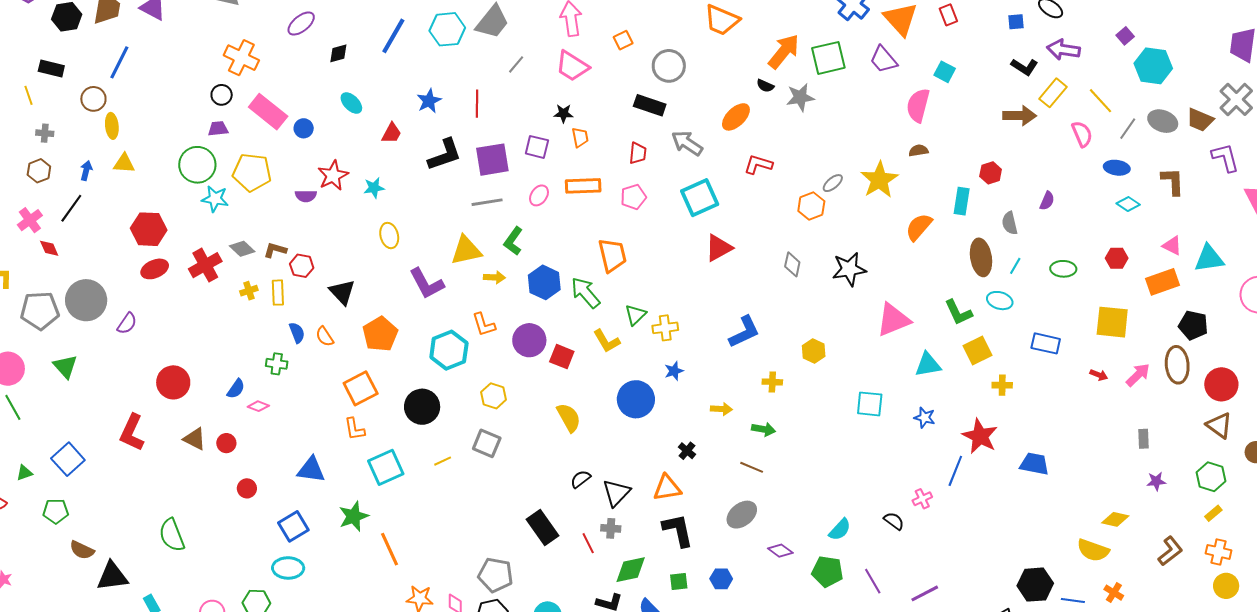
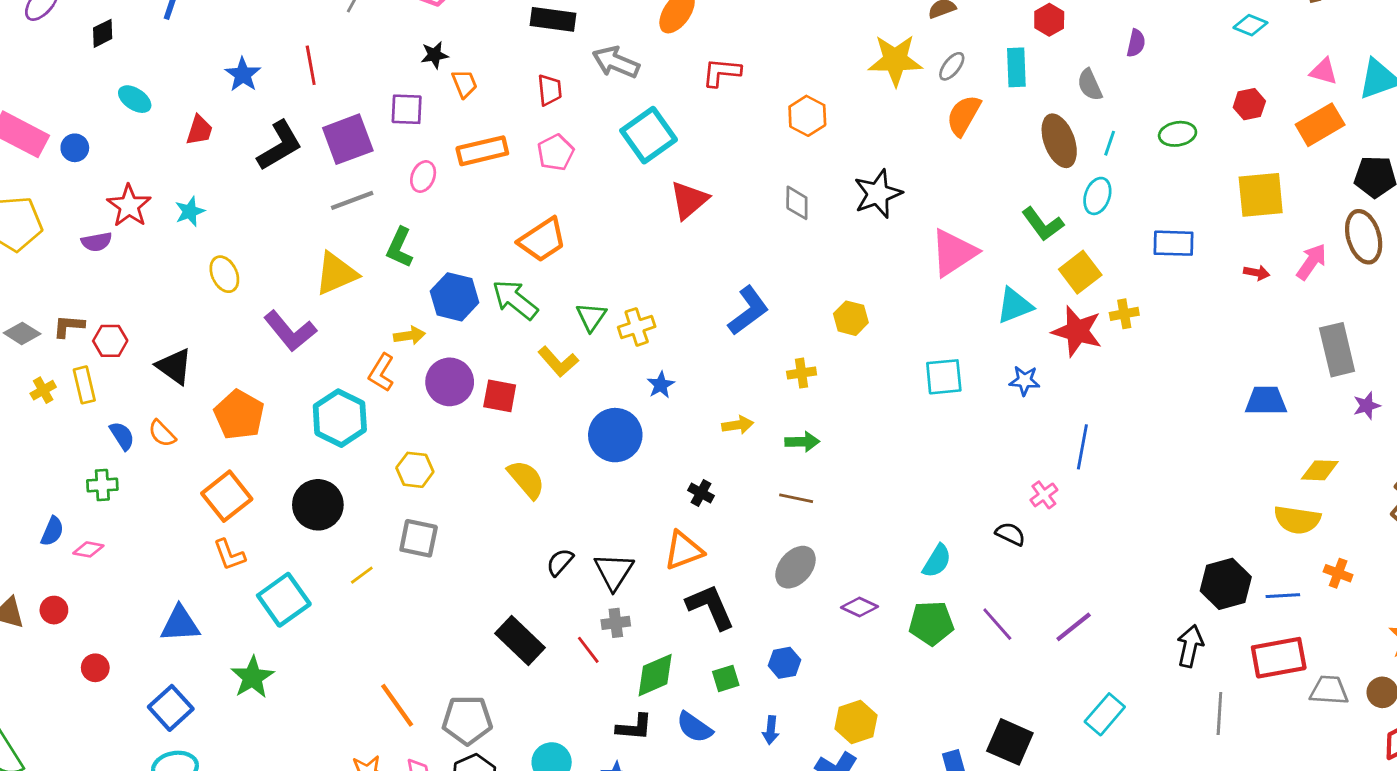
yellow star: (879, 180) -> (895, 60), turned -30
gray ellipse: (833, 183) -> (952, 66), moved
orange trapezoid: (612, 255) -> (542, 240), turned 81
yellow arrow: (494, 277) -> (409, 336), moved
cyan ellipse: (1000, 301) -> (1097, 196), turned -75
orange L-shape: (484, 325) -> (381, 373), turned 60
red star: (980, 436) -> (1077, 331), moved
gray rectangle: (1144, 439) -> (1337, 350), size x1.8
blue trapezoid: (1034, 464) -> (1266, 401), moved
orange line: (389, 549) -> (397, 705), moved

